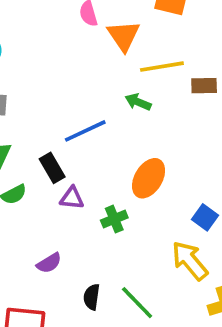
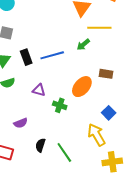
brown rectangle: (204, 86) -> (106, 74), moved
green arrow: (138, 102) -> (83, 45), turned -72
black rectangle: (52, 168) -> (26, 57), moved
green cross: (114, 219) -> (60, 105), turned 32

